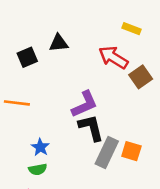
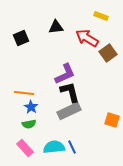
black triangle: (59, 43) -> (56, 27), moved
orange line: (17, 103) -> (24, 93), moved
orange square: (131, 151) -> (112, 120), moved
gray rectangle: (107, 152) -> (69, 111), moved, turned 40

